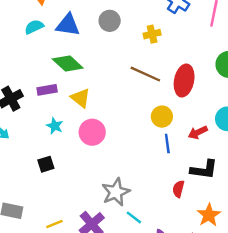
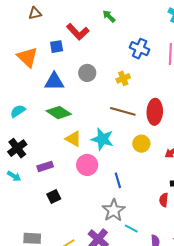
cyan semicircle: (34, 27) -> (18, 111), moved
purple rectangle: (47, 90) -> (45, 166), moved
cyan star: (55, 126) -> (102, 139), moved, size x1.6
blue line: (167, 144) -> (118, 180), moved

